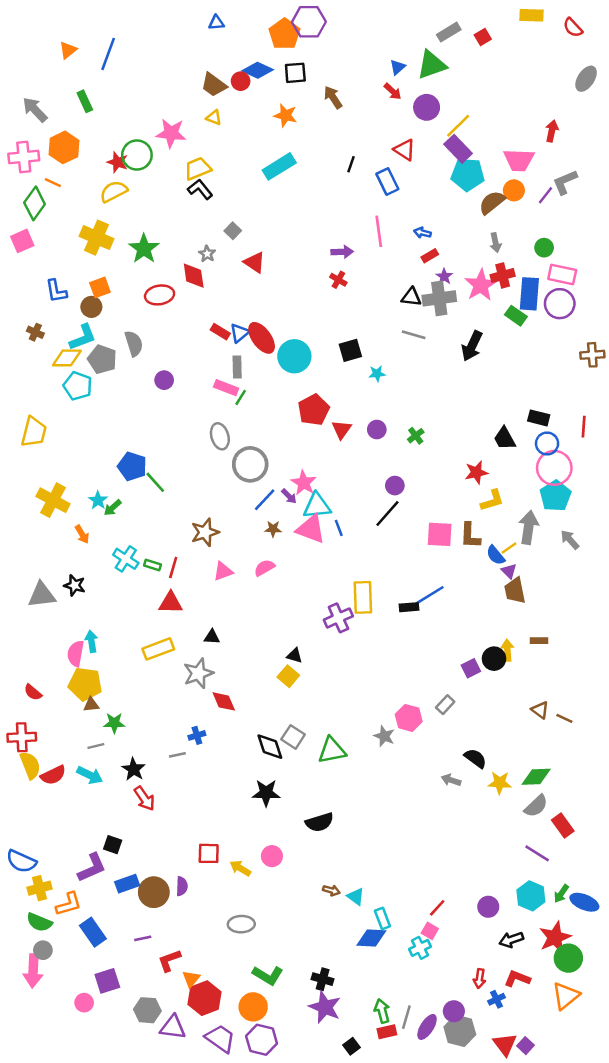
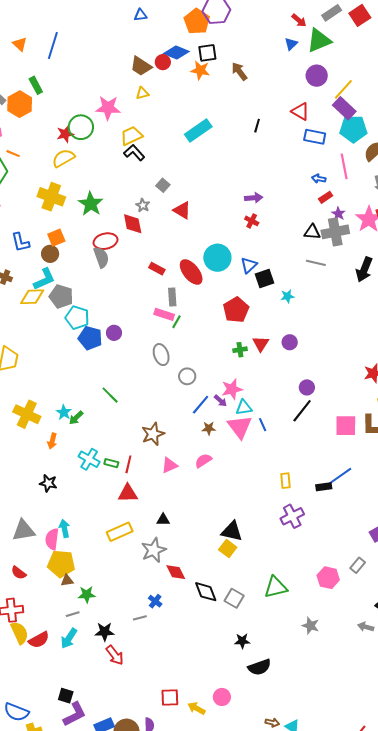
red square: (483, 37) -> (360, 15), size x1.5
orange triangle: (68, 50) -> (20, 44), turned -35
red arrow: (393, 91) -> (299, 20), moved
orange star: (285, 115) -> (200, 70), moved
yellow triangle: (214, 118) -> (142, 93), turned -32
orange hexagon: (64, 147) -> (20, 104), moved
red star: (117, 162) -> (65, 134), turned -30
blue rectangle: (387, 181) -> (315, 137), moved, turned -50
pink line: (379, 231) -> (344, 166), moved
blue triangle: (240, 333) -> (249, 265), moved
gray semicircle: (134, 344) -> (101, 257), moved
cyan circle: (294, 356) -> (217, 258), moved
purple circle: (164, 380) -> (114, 333), moved
cyan pentagon: (78, 386) -> (77, 318), moved
red pentagon: (314, 410) -> (236, 310), moved
green cross: (416, 436) -> (240, 350), moved, turned 32
gray circle: (250, 464) -> (187, 376), size x0.6
blue pentagon: (132, 466) -> (90, 338), moved
pink star: (304, 483) -> (232, 389), turned 30
cyan triangle: (317, 506) -> (244, 408), size x0.7
pink triangle: (311, 529) -> (240, 427), turned 36
orange arrow: (82, 534) -> (52, 441), turned 49
gray triangle: (42, 595) -> (24, 530), moved
yellow rectangle: (363, 597) -> (285, 481), size x0.6
purple cross: (338, 618) -> (292, 516), moved
black triangle: (295, 655) -> (232, 531), size x1.6
blue cross: (197, 735) -> (155, 601), turned -32
gray star: (384, 736) -> (311, 626), moved
black diamond: (270, 747) -> (206, 592), moved
green triangle: (332, 751) -> (276, 587), moved
black star: (134, 769) -> (105, 632), turned -30
cyan arrow: (90, 775) -> (69, 638), turned 100
black star: (266, 793) -> (242, 641), moved, size x0.7
black square: (113, 845) -> (66, 696), moved

